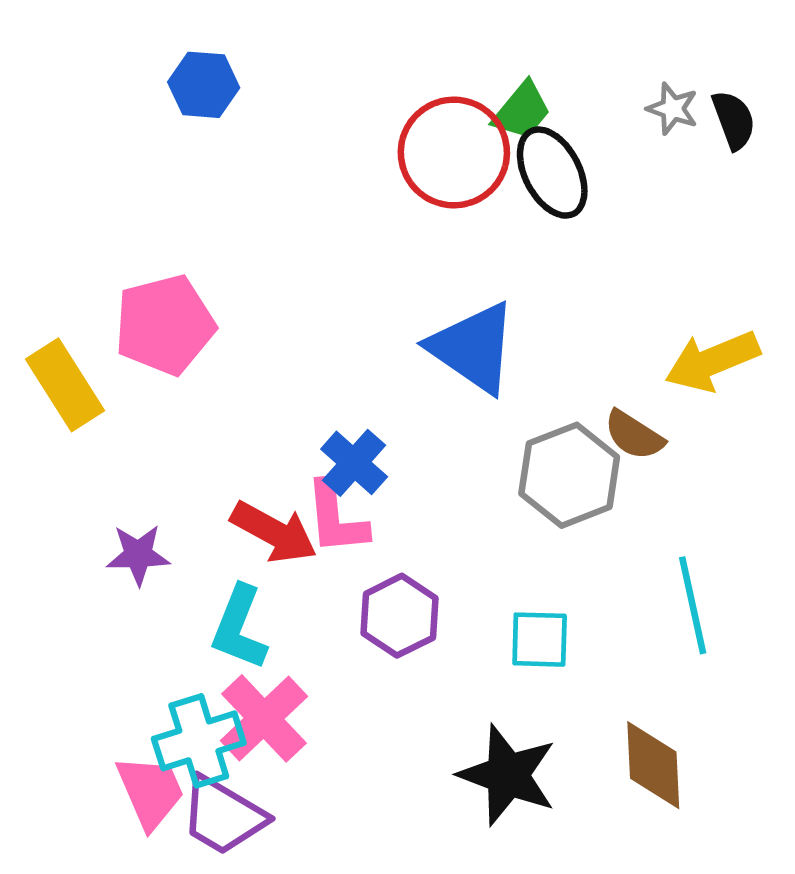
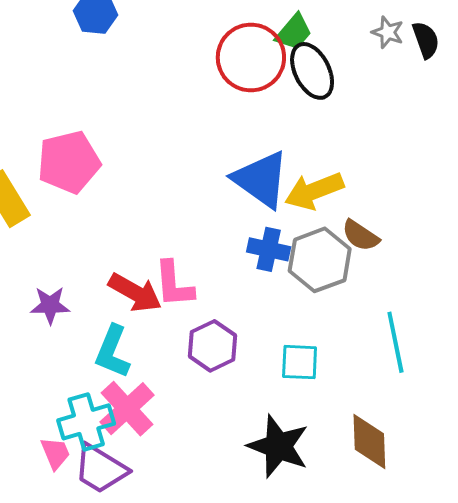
yellow arrow: (712, 361) -> (314, 191), moved
blue cross: (354, 463) -> (269, 249), moved, turned -30
pink trapezoid: (150, 792) -> (55, 453), size x0.7

